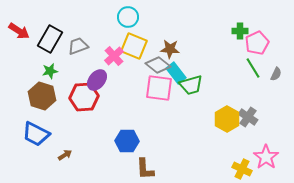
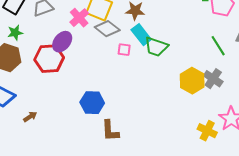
gray diamond: (158, 65) -> (107, 29), moved
green line: (253, 68) -> (218, 46), moved
green trapezoid: (191, 85) -> (156, 47), turned 35
pink square: (159, 88) -> (124, 50), size x0.5

